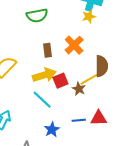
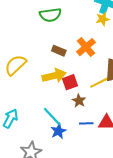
brown rectangle: (48, 50) -> (59, 51), turned -64
brown star: (79, 89) -> (79, 101), moved
cyan line: (42, 100) -> (52, 116), moved

